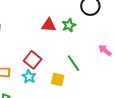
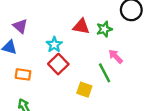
pink arrow: (105, 50) -> (116, 56), moved
cyan star: (29, 77) -> (54, 45), moved

